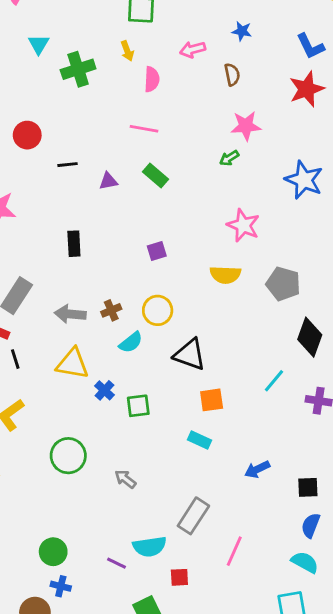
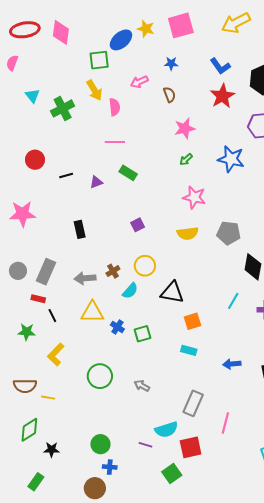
yellow arrow: (127, 51) -> (94, 90), size x1.5
green arrow: (229, 158) -> (186, 159), moved
blue arrow: (257, 469) -> (232, 364), turned 30
red square: (179, 577) -> (191, 447), size x1.6

